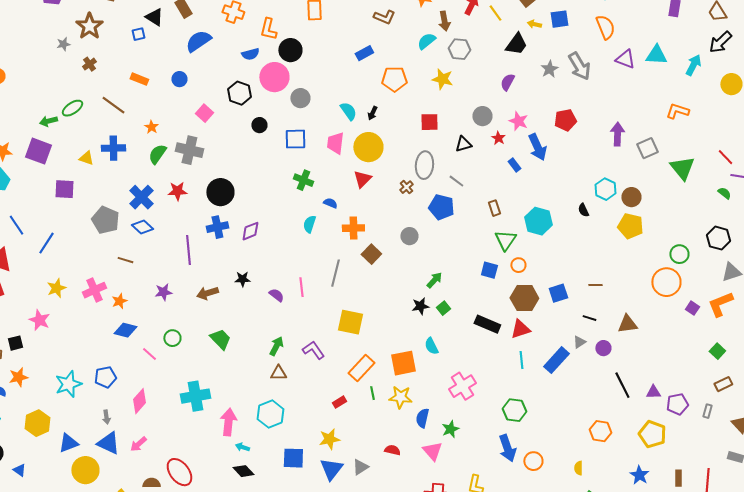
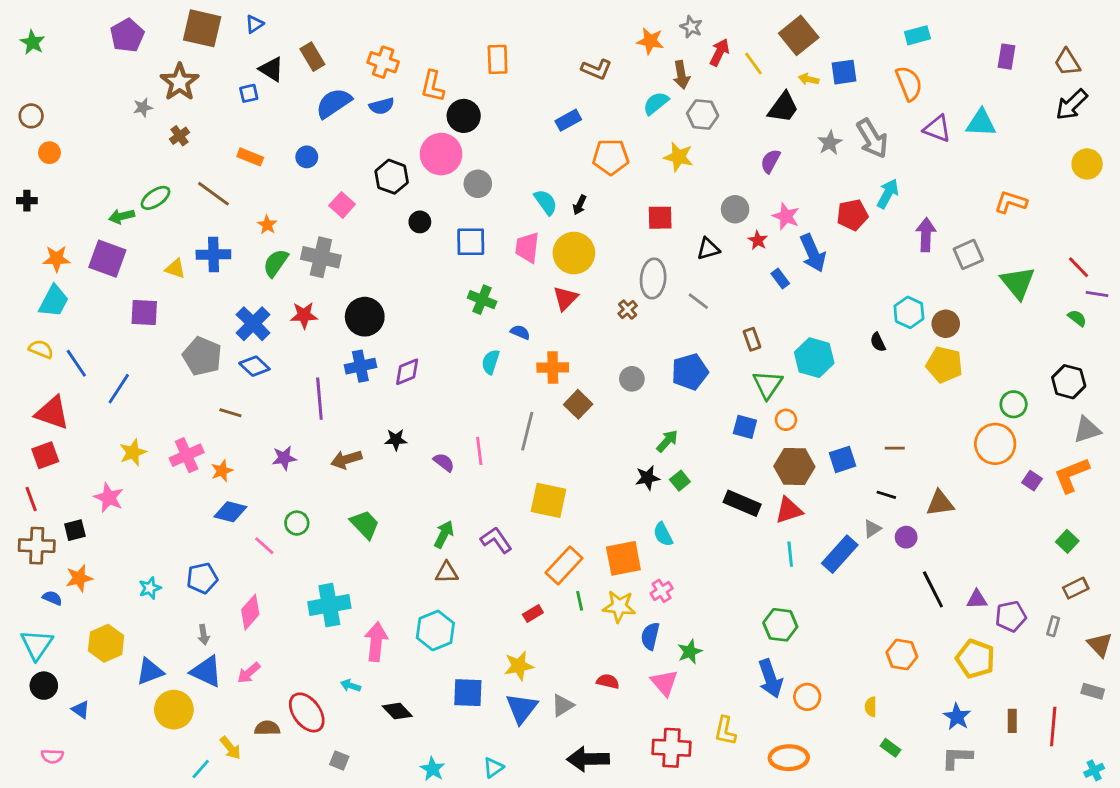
blue semicircle: (250, 54) -> (382, 106), moved
cyan arrow: (693, 65) -> (888, 194), moved
blue pentagon: (441, 207) -> (690, 372), moved, turned -30
cyan star: (68, 384) -> (150, 588), size x0.6
pink cross: (462, 386) -> (662, 591), moved, size x0.6
cyan arrow: (242, 447) -> (351, 686), moved

